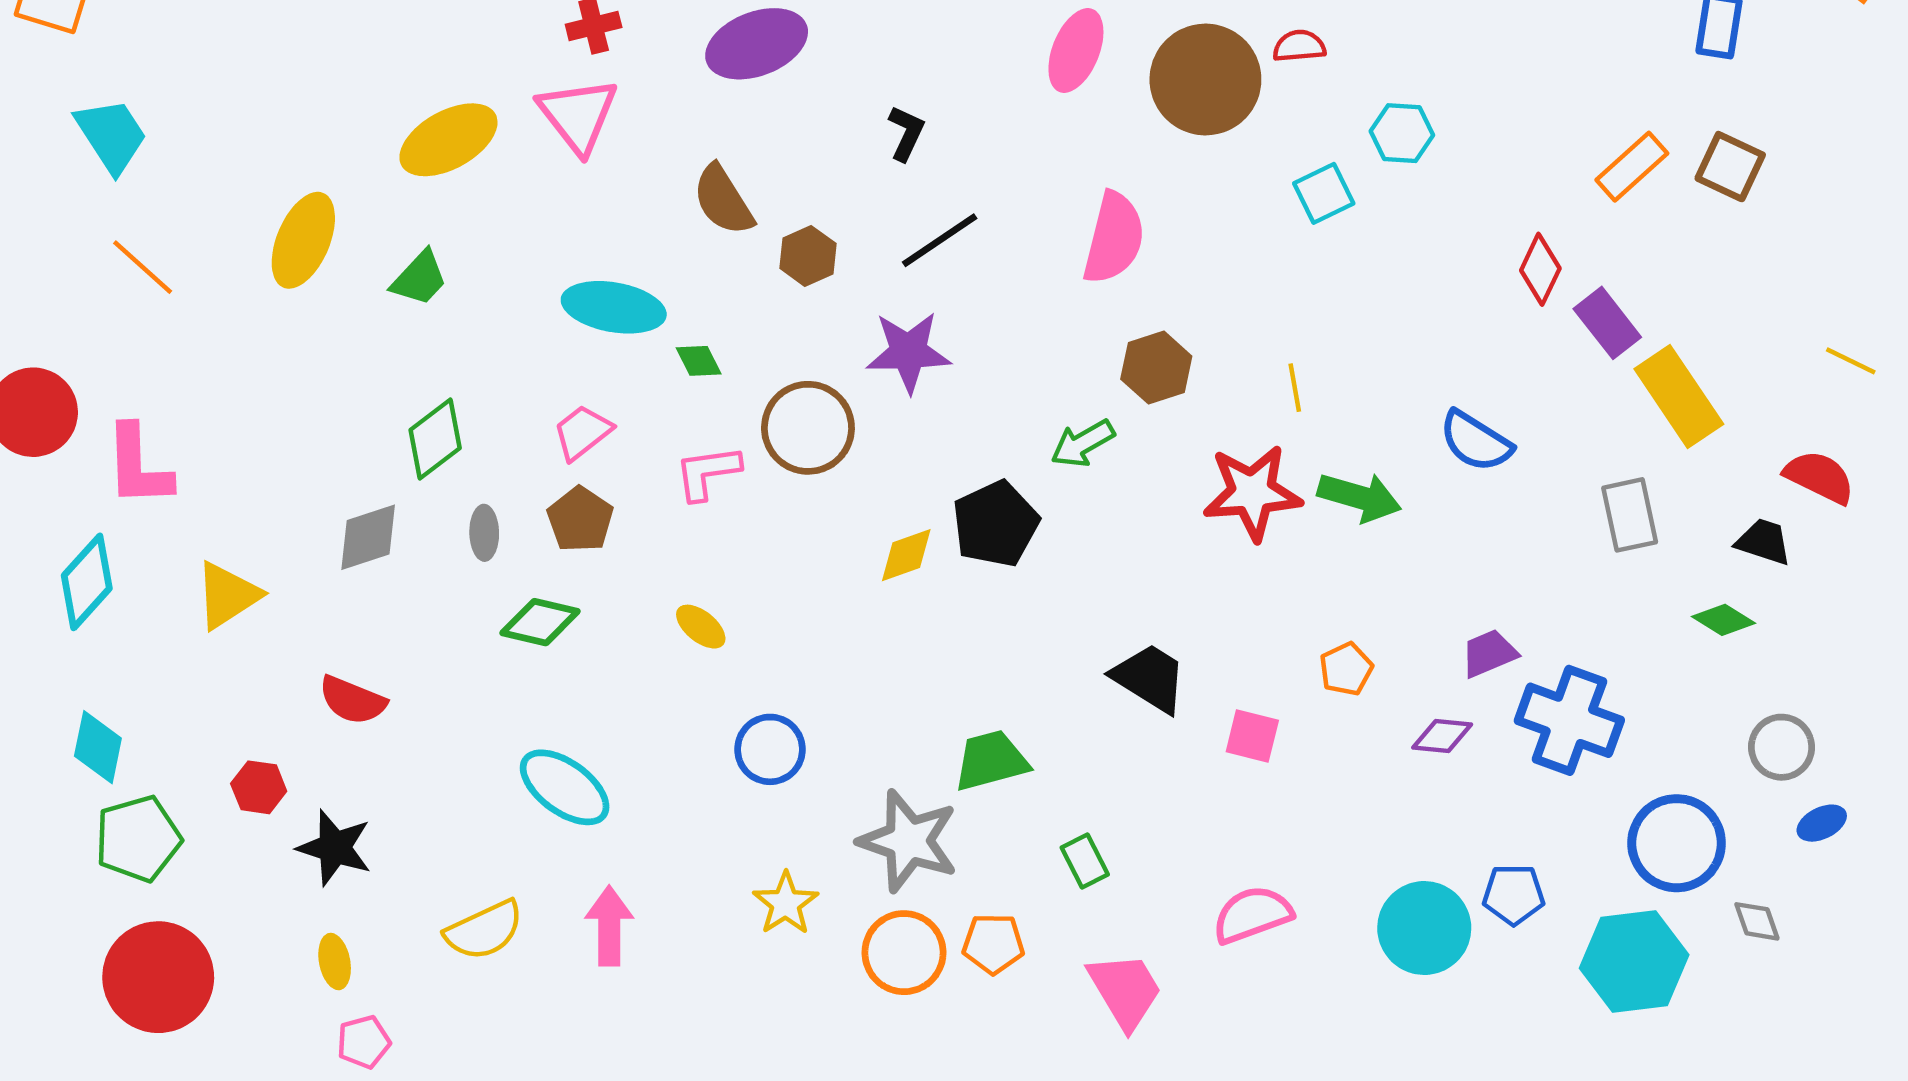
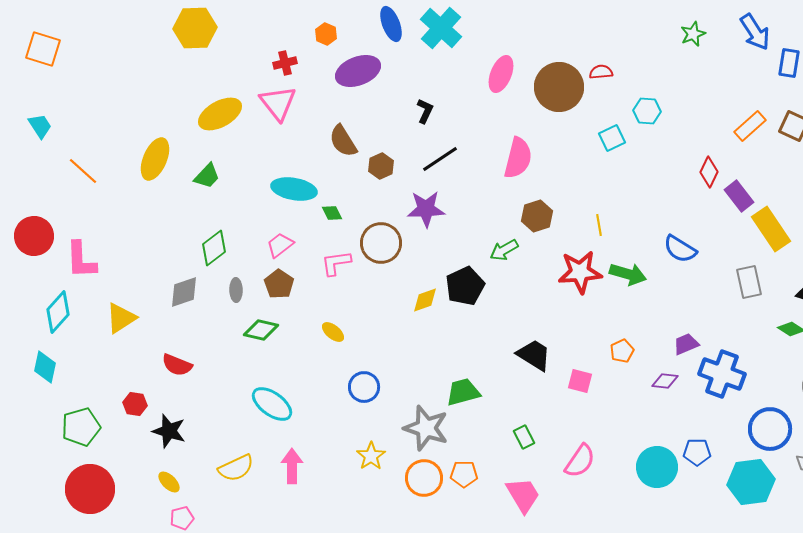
cyan trapezoid: (111, 135) -> (40, 126), moved, size x0.7
cyan diamond: (98, 747) -> (45, 367), moved
green rectangle: (1085, 861) -> (524, 437), moved
pink semicircle: (1252, 915) -> (580, 461), turned 144
yellow ellipse: (335, 962) -> (169, 482), turned -35

